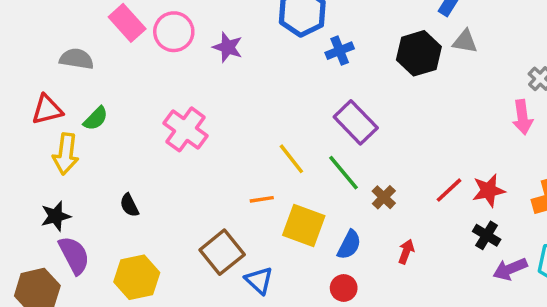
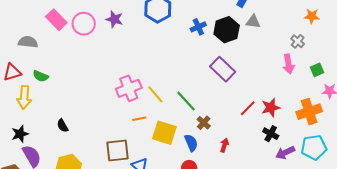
purple star: (228, 47) -> (114, 19), moved
blue cross: (340, 51) -> (198, 27), moved
green semicircle: (96, 119) -> (41, 76), turned 70
purple rectangle: (356, 122) -> (223, 69), moved
pink cross: (185, 129) -> (129, 88), moved, turned 35
brown cross: (384, 197) -> (204, 123), moved
blue semicircle: (349, 245) -> (191, 143), turned -48
brown square: (222, 252) -> (118, 150), turned 35

